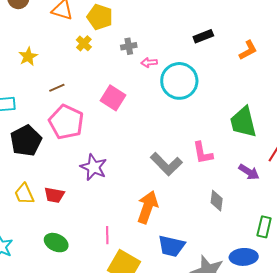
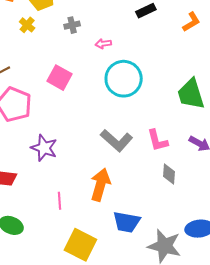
pink arrow: (149, 63) -> (103, 44), moved
cyan circle: (179, 81) -> (124, 79), moved
pink L-shape: (203, 153) -> (158, 140), moved
pink line: (107, 235) -> (60, 201), moved

